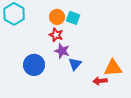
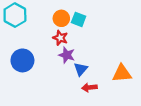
blue circle: (34, 65) -> (22, 60), moved
red arrow: (100, 81) -> (89, 87), moved

